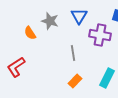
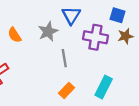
gray star: (50, 21) -> (48, 32), moved, turned 30

